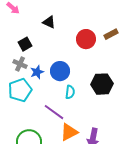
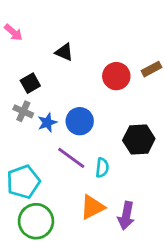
cyan pentagon: (20, 90) -> (23, 182), moved
cyan semicircle: (70, 92) -> (102, 168), moved
purple line: (54, 112) -> (71, 158), moved

